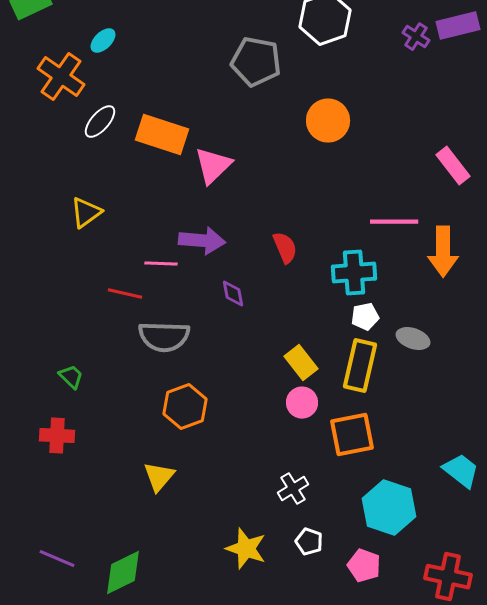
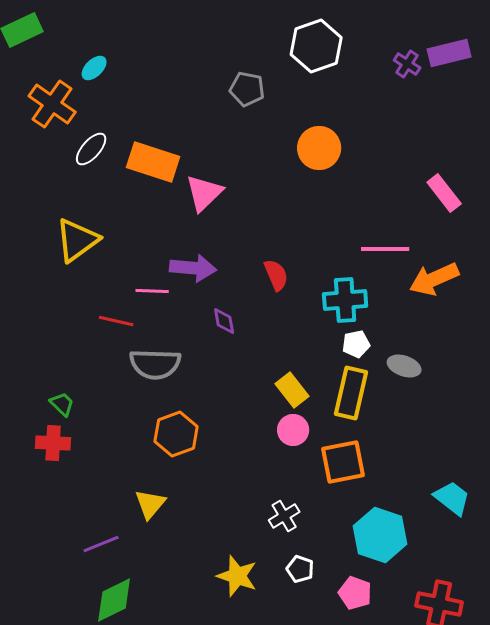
gray pentagon: (256, 62) -> (247, 89), size x0.7
yellow triangle: (86, 213) -> (77, 240), size x1.4
orange arrow: (443, 252) -> (434, 279), turned 66
red cross: (57, 436) -> (53, 443), moved
purple line: (57, 559) -> (101, 544), moved, turned -45

